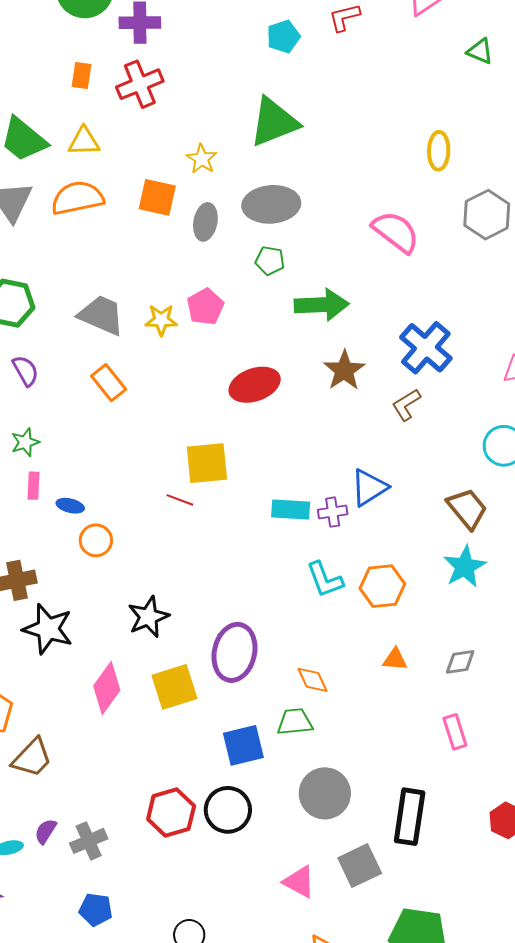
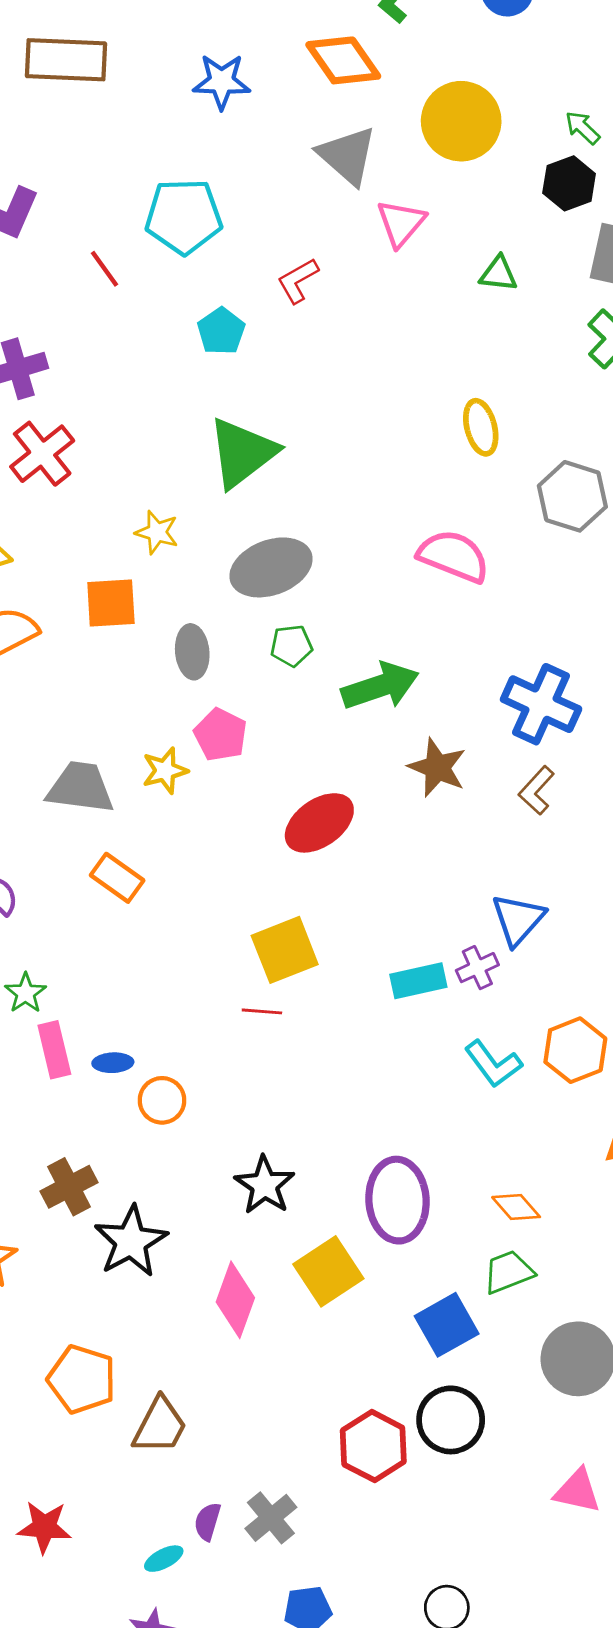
gray ellipse: (205, 222) -> (192, 652), moved
pink rectangle: (34, 486) -> (54, 1050), size x1.4
black star: (48, 629) -> (131, 1241), turned -30

